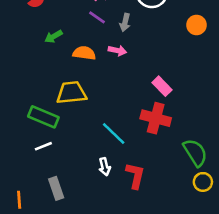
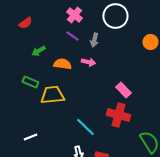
green rectangle: (43, 117) -> (30, 82), moved, size x0.7

